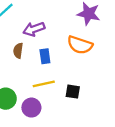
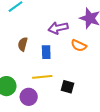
purple arrow: (34, 29) -> (58, 28), moved
orange semicircle: (80, 45) -> (79, 46), size x0.7

